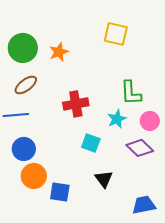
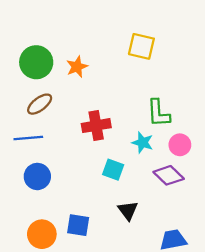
cyan star: (117, 119) -> (143, 143), turned -30
orange circle: (34, 176) -> (42, 234), moved

